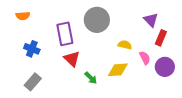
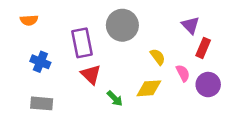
yellow semicircle: (125, 45) -> (158, 57), turned 40
gray rectangle: (33, 82) -> (42, 103), turned 54

